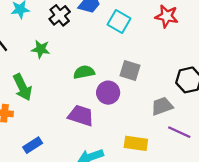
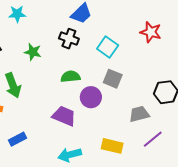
black cross: (60, 15) -> (69, 39), moved, turned -36
cyan square: (119, 21) -> (108, 47), moved
purple line: (179, 132) -> (153, 139), turned -70

